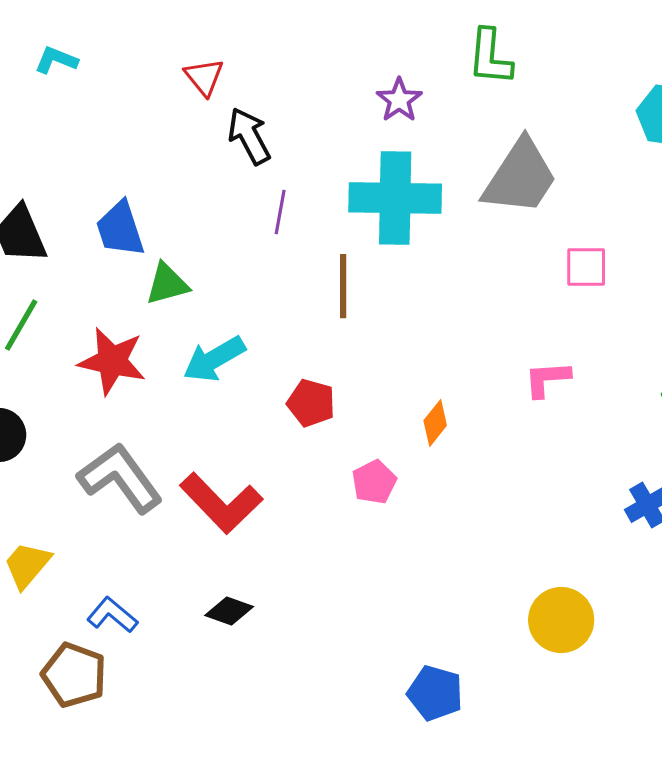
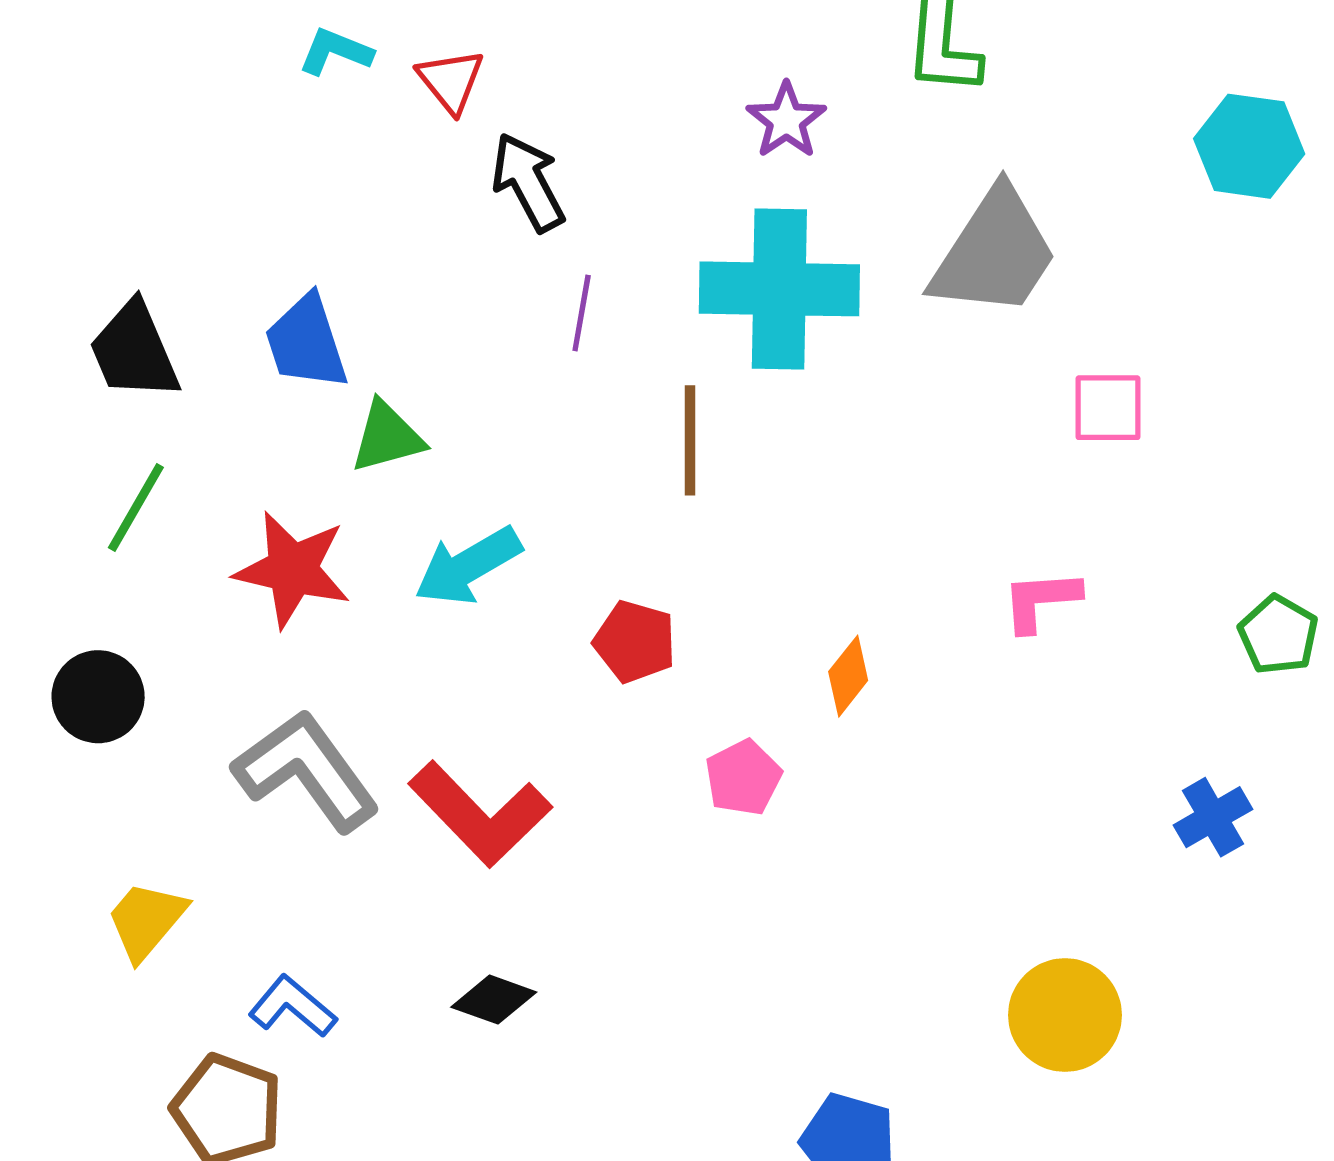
cyan L-shape: (56, 60) -> (335, 52), moved

